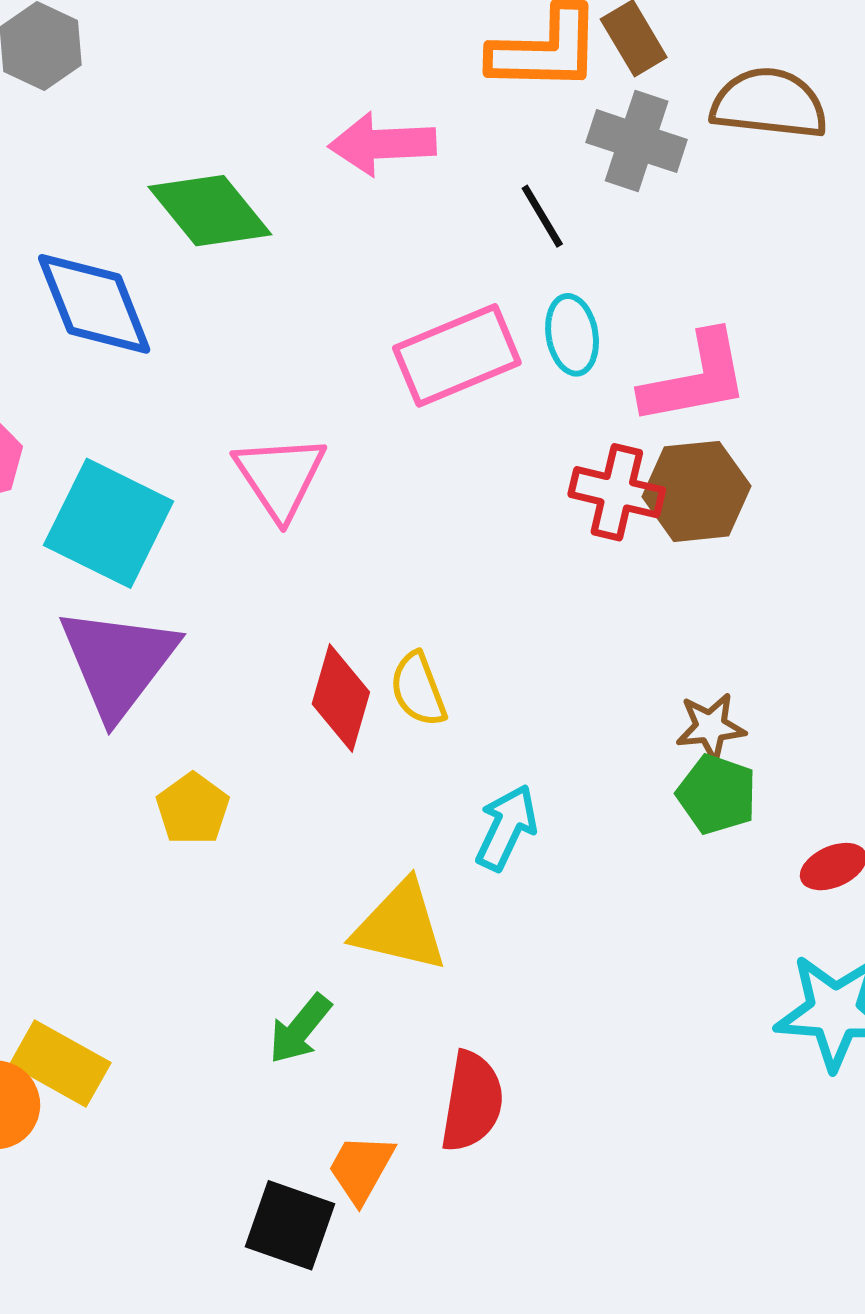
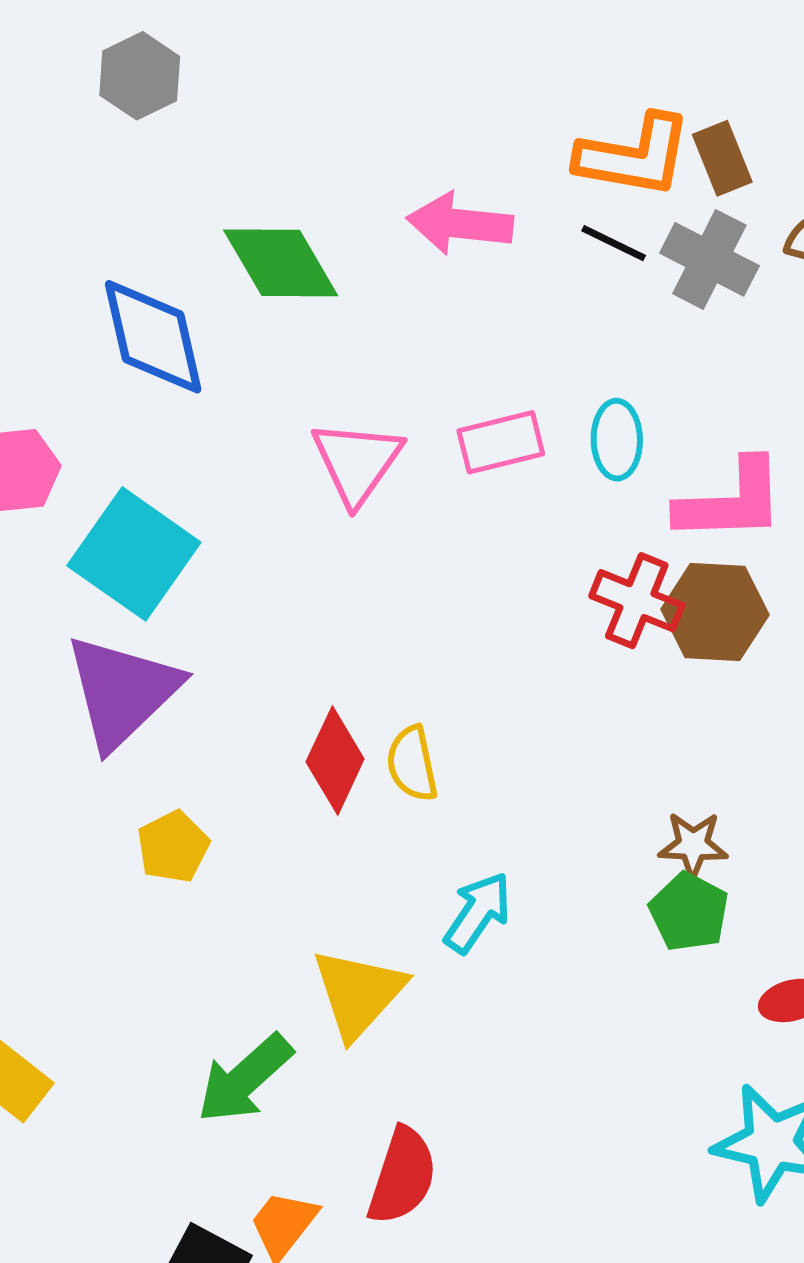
black line: (542, 216) -> (614, 243), moved, turned -42
pink rectangle: (457, 355) -> (501, 442), size x0.7
pink triangle: (280, 477) -> (357, 462), moved
yellow triangle: (400, 926) -> (358, 993), turned 50
green arrow: (300, 1029) -> (245, 1079), size x1.4

